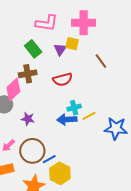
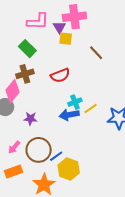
purple triangle: (60, 49) -> (59, 27), moved

